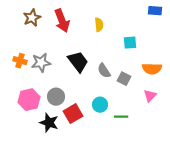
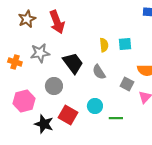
yellow semicircle: (99, 25) -> (104, 45), moved
gray star: (41, 63) -> (40, 53), moved
gray square: (124, 79) -> (127, 84), moved
gray circle: (56, 97) -> (54, 86), moved
red square: (73, 114) -> (68, 115), turned -30

